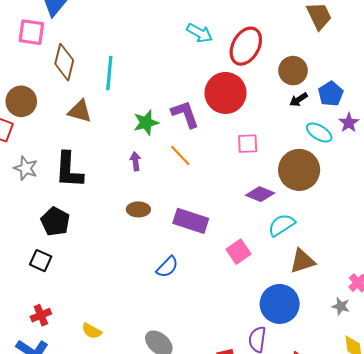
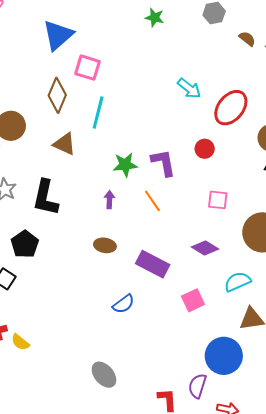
pink square: (31, 32) -> (87, 68), moved
red circle: (226, 93) -> (205, 149), size x0.5
purple diamond: (260, 194) -> (205, 248), moved
yellow semicircle: (92, 331) -> (20, 342), moved

